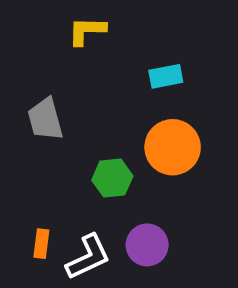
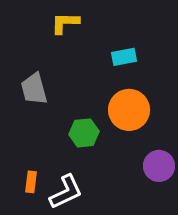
purple circle: (147, 245) -> (159, 166), moved

